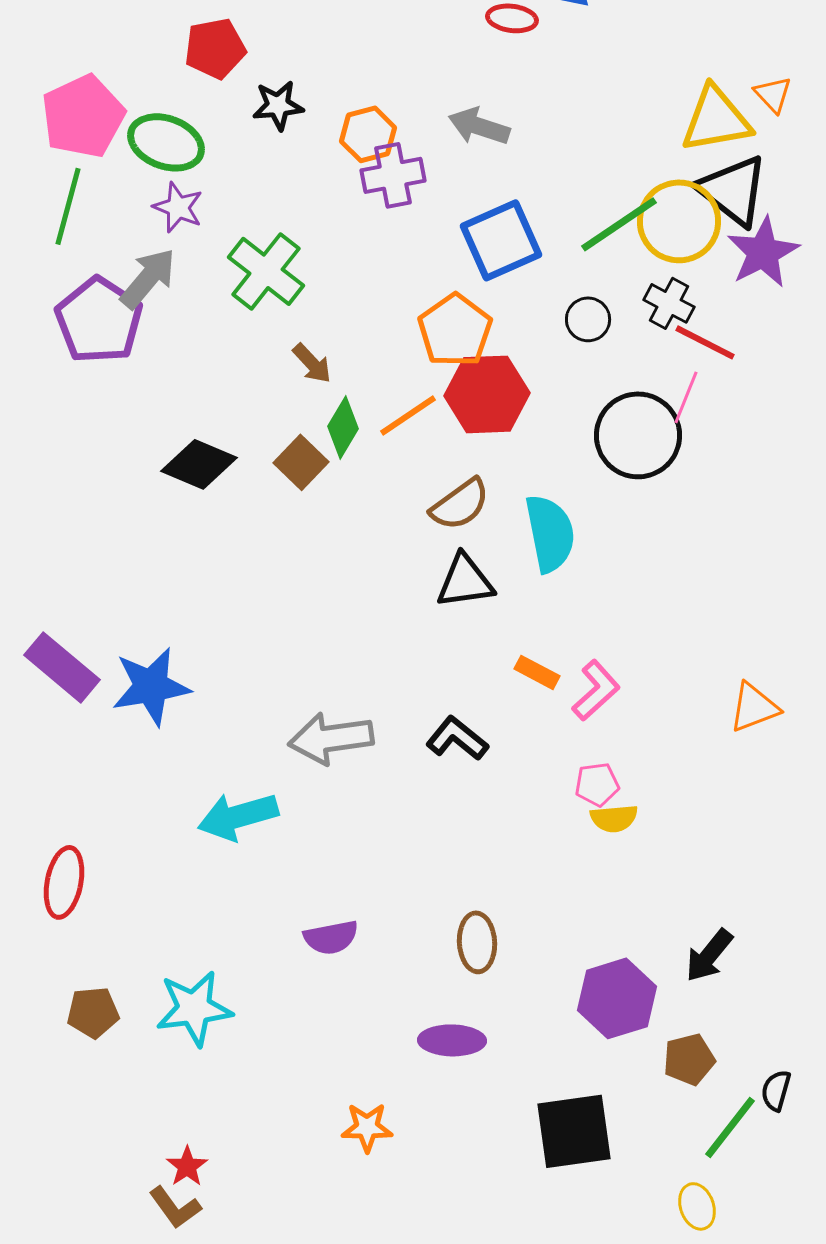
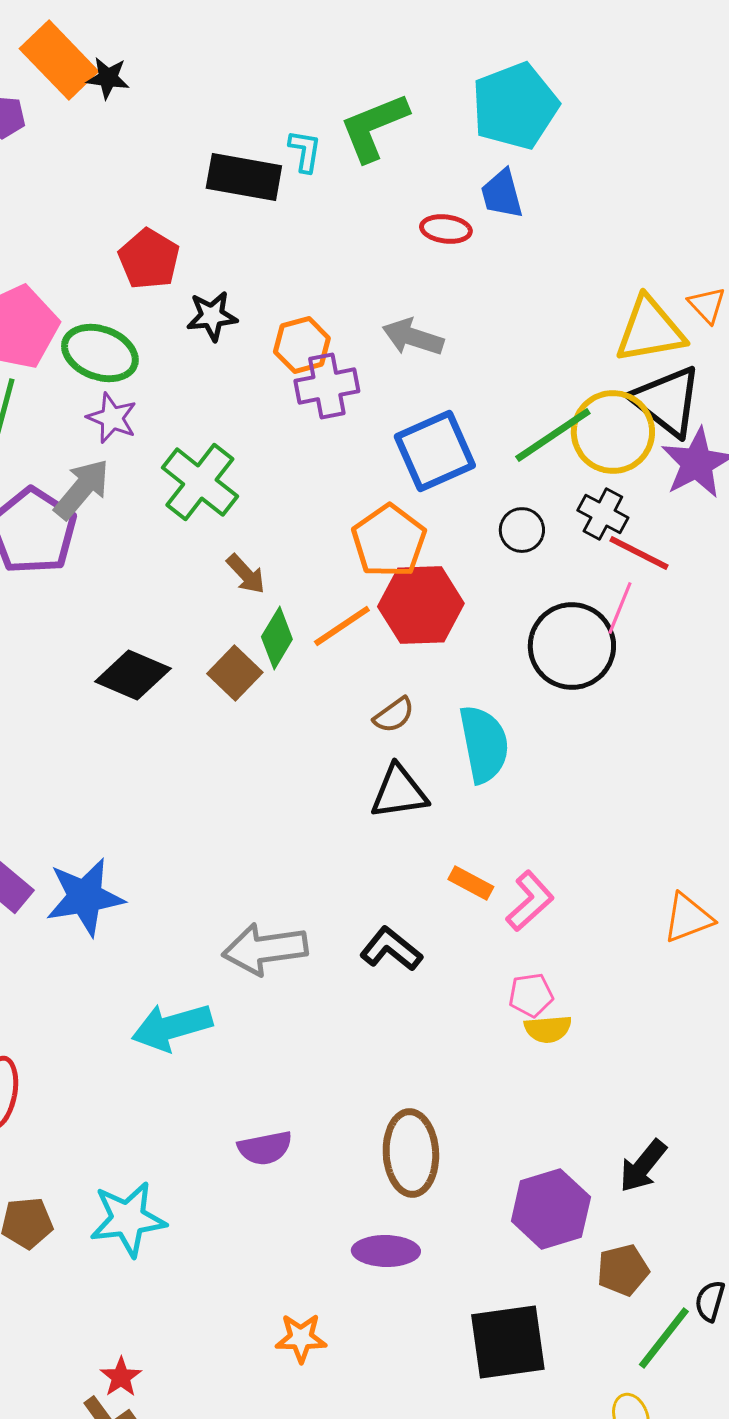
red pentagon: (215, 48) -> (149, 259), turned -30
brown semicircle: (460, 504) -> (394, 715), size x0.7
brown ellipse: (477, 942) -> (411, 1153), size x1.4

